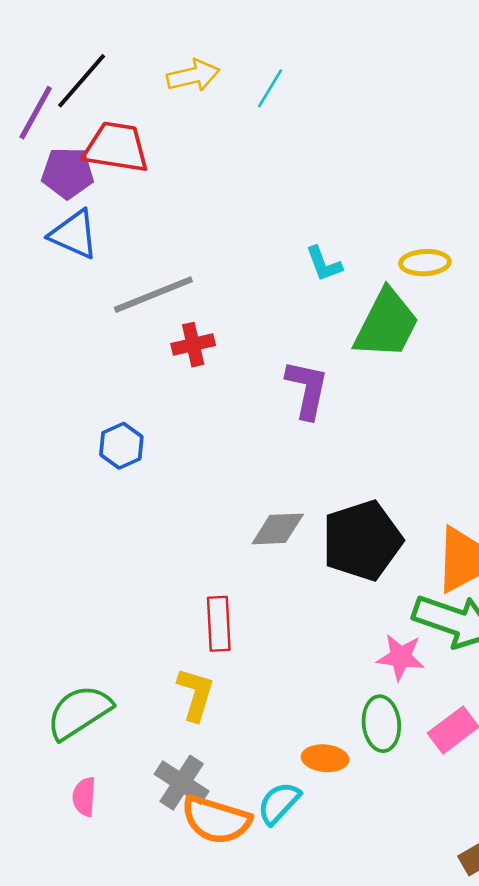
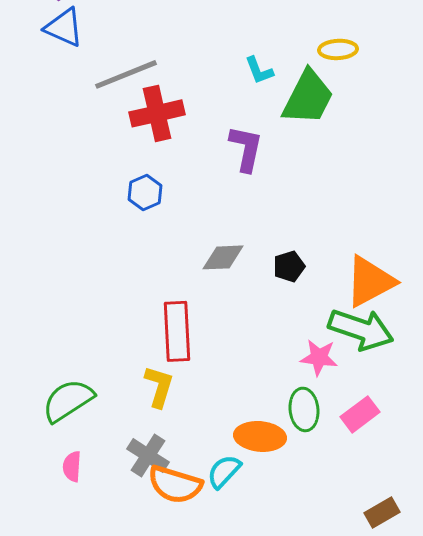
cyan L-shape: (324, 264) -> (259, 70), moved
red cross: (193, 345) -> (157, 113), size x1.6
blue hexagon: (121, 446) -> (145, 192), moved
black pentagon: (362, 540) -> (289, 266), size x0.5
red rectangle: (219, 624) -> (177, 331), size x1.4
orange ellipse: (325, 758) -> (260, 436), size x1.4

